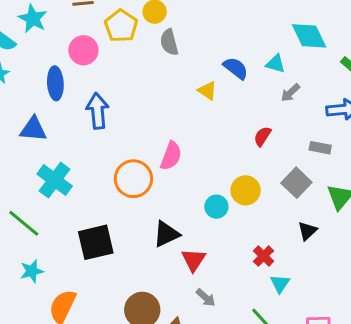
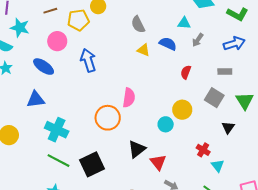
yellow pentagon: (121, 26) -> (78, 20), turned -30
gray semicircle: (169, 42) -> (138, 24), moved
blue semicircle: (236, 68) -> (168, 44), moved
blue ellipse: (55, 83) -> (44, 67), turned -40
blue arrow: (98, 111) -> (88, 60), moved
green line: (24, 223) -> (58, 161), moved

